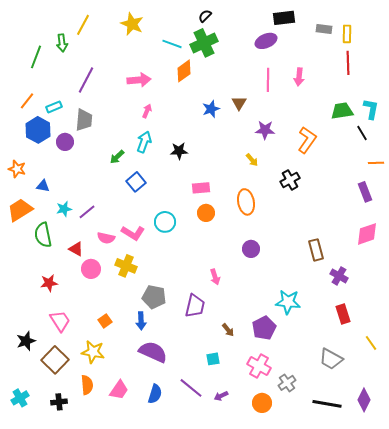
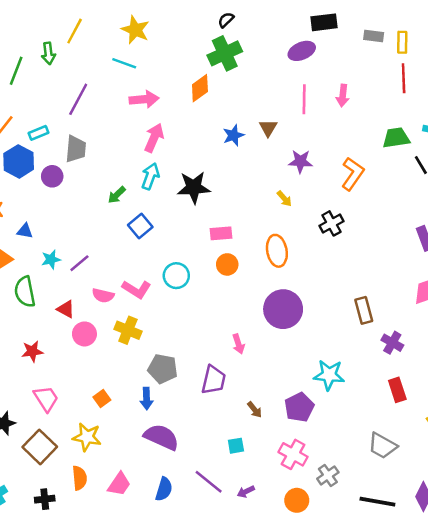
cyan line: (172, 44) -> (124, 63), moved
pink arrow: (147, 111) -> (154, 138), size x1.6
black star: (179, 151) -> (194, 187), size x1.5
purple circle: (251, 249) -> (283, 309), size x1.8

